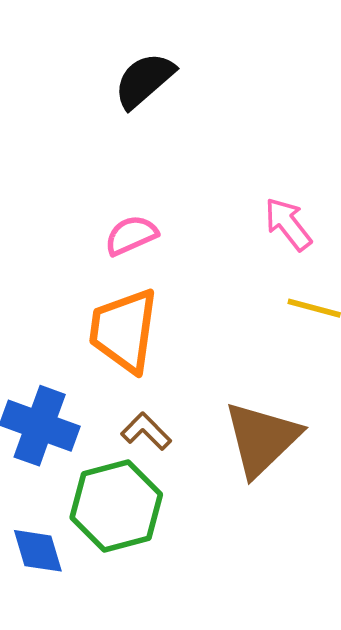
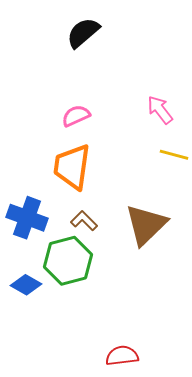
blue diamond: (38, 551) -> (26, 285), turned -44

